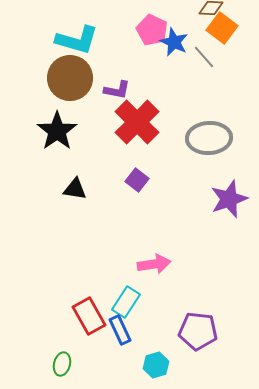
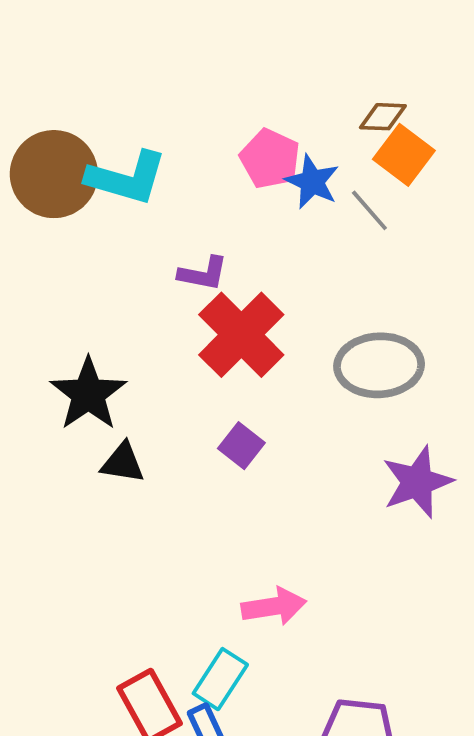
brown circle: (70, 78) -> (54, 174), moved
black star: (57, 131) -> (88, 394), moved

